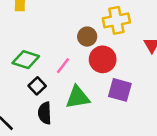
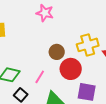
yellow cross: (116, 20) -> (88, 45), moved

